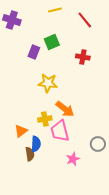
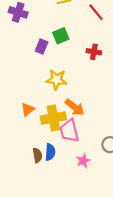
yellow cross: (45, 119) -> (53, 118), size x1.6
orange triangle: (21, 131) -> (28, 109), moved
blue semicircle: (36, 144) -> (50, 152), moved

